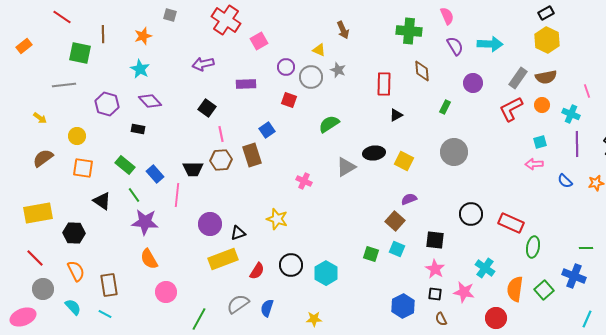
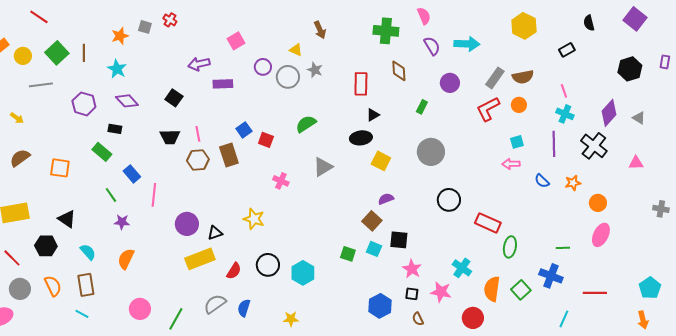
black rectangle: (546, 13) -> (567, 50), moved
gray square: (170, 15) -> (145, 27), moved
red cross: (226, 20) -> (170, 20), moved, size x0.5
brown line: (103, 34) -> (84, 53), moved
yellow hexagon: (547, 40) -> (524, 26), moved
green square: (80, 53) -> (57, 53), turned 35
purple arrow: (203, 64) -> (199, 64), moved
red square: (289, 100) -> (266, 140), moved
black square: (207, 108) -> (174, 98), moved
cyan cross: (571, 114) -> (565, 114), moved
yellow circle: (77, 136) -> (23, 56), moved
black ellipse: (374, 153) -> (361, 138), moved
green rectangle: (125, 165) -> (102, 152), moved
black trapezoid: (193, 169) -> (170, 137), moved
black triangle: (102, 201) -> (67, 219), moved
black circle: (471, 214) -> (449, 200), moved
purple star: (145, 222) -> (122, 222), size x0.6
black hexagon: (74, 233) -> (46, 246), moved
black square: (435, 240) -> (399, 240), moved
orange semicircle: (149, 259) -> (126, 259), turned 55
orange semicircle: (76, 271) -> (53, 286), moved
pink circle: (166, 292) -> (140, 309), moved
cyan semicircle: (73, 307) -> (88, 252), moved

